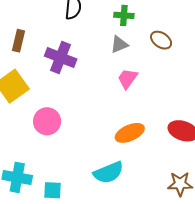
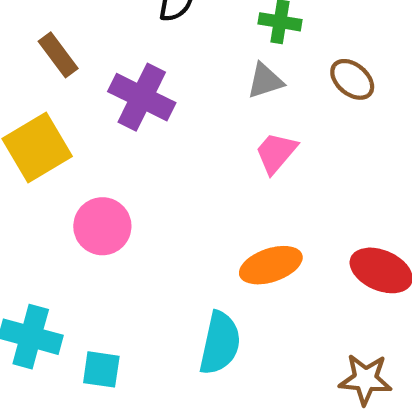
brown rectangle: (19, 41) -> (58, 55), turned -55
cyan semicircle: (108, 173) -> (220, 343), turned -60

